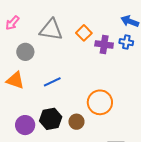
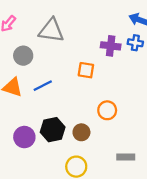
orange square: (84, 33) -> (86, 70), moved, turned -35
blue line: (52, 82) -> (43, 86), moved
orange circle: (100, 102) -> (107, 110), size x0.7

